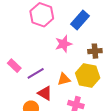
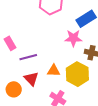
pink star: (63, 44) -> (73, 38), moved

